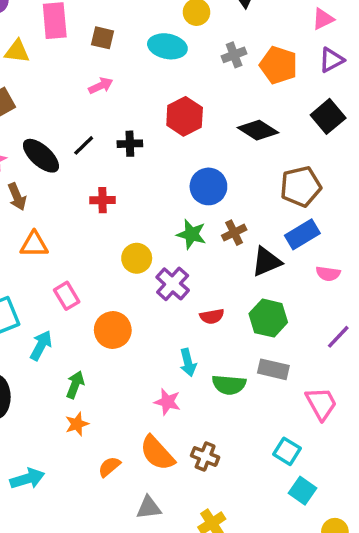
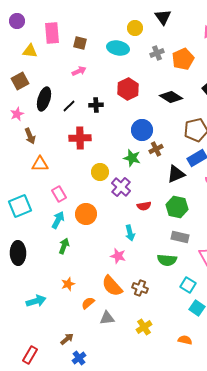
orange pentagon: (279, 65) -> (183, 59), turned 30
black ellipse: (41, 156) -> (44, 99), moved, turned 65
red cross: (103, 200) -> (80, 138), size x1.5
brown cross: (234, 233) -> (156, 149), moved
cyan arrow: (41, 345) -> (58, 220), moved
green semicircle: (229, 385) -> (167, 260), moved
orange star: (77, 424) -> (68, 284), moved
orange semicircle: (109, 467) -> (88, 303), moved

